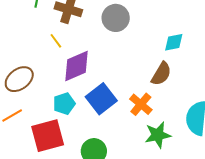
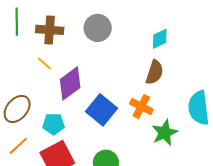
cyan pentagon: (64, 104) -> (53, 124), moved, turned 30

